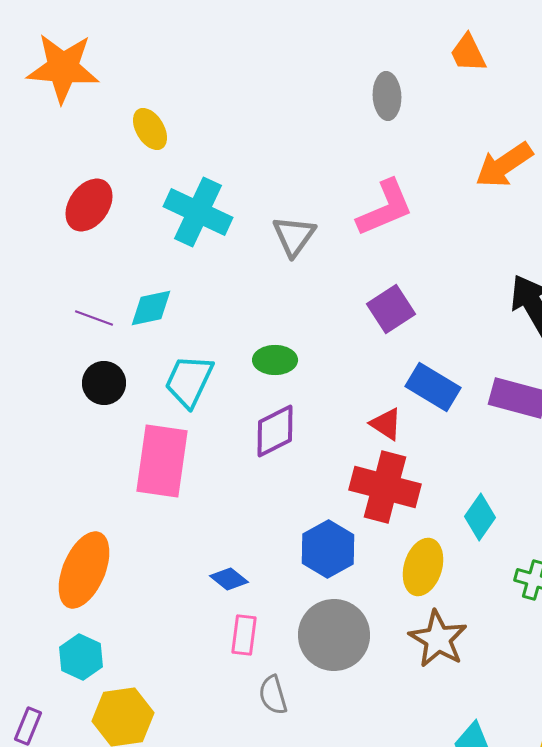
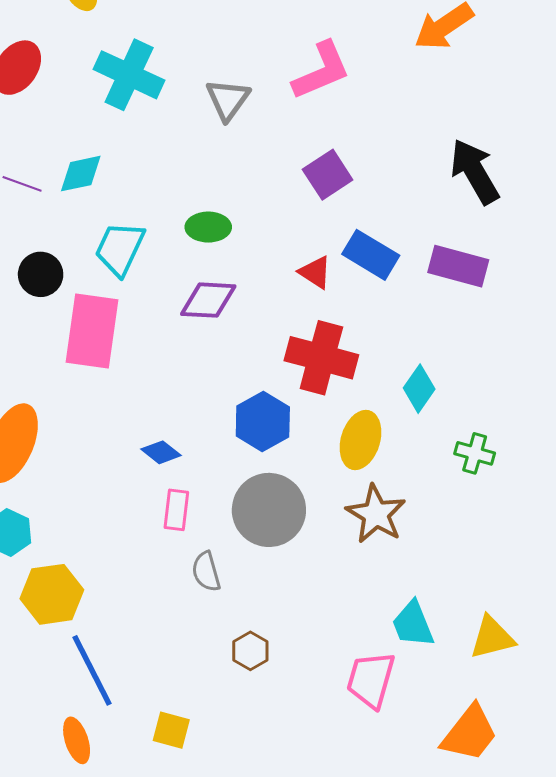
black circle: (104, 383) -> (41, 274), moved
red triangle: (386, 424) -> (315, 272), moved
purple diamond: (275, 431) -> (208, 300), turned 30

